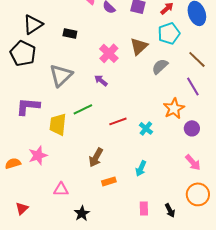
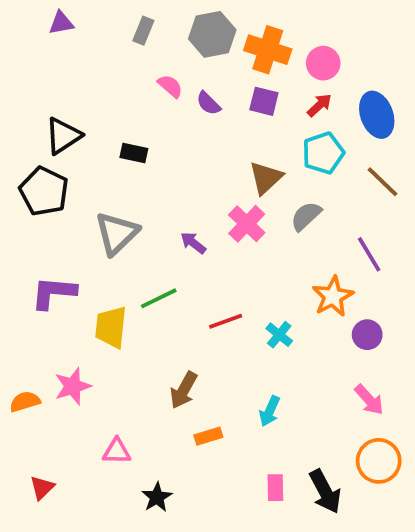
pink cross: (109, 53) -> (247, 224), moved
brown line: (197, 59) -> (382, 182), moved
black arrow: (170, 210) -> (325, 491), size x1.6

